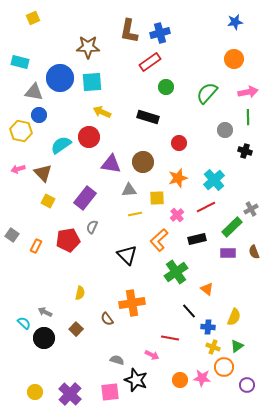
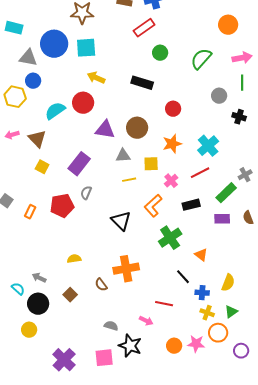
yellow semicircle: (80, 293) -> (74, 259), turned -112
yellow circle: (35, 392) -> (29, 330), moved

